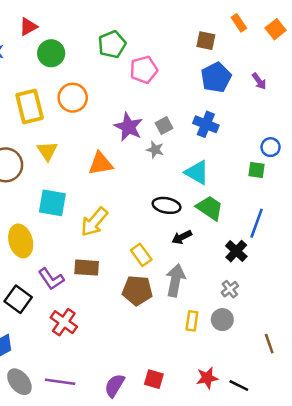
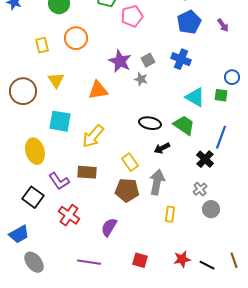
yellow rectangle: (30, 107) -> (42, 45), size x0.6
cyan triangle: (197, 172) -> (195, 97), moved
gray circle: (222, 320) -> (211, 209), moved
brown line: (269, 344) -> (234, 260), moved
purple line: (60, 382) -> (89, 262), moved
purple semicircle: (115, 386) -> (109, 227), moved

